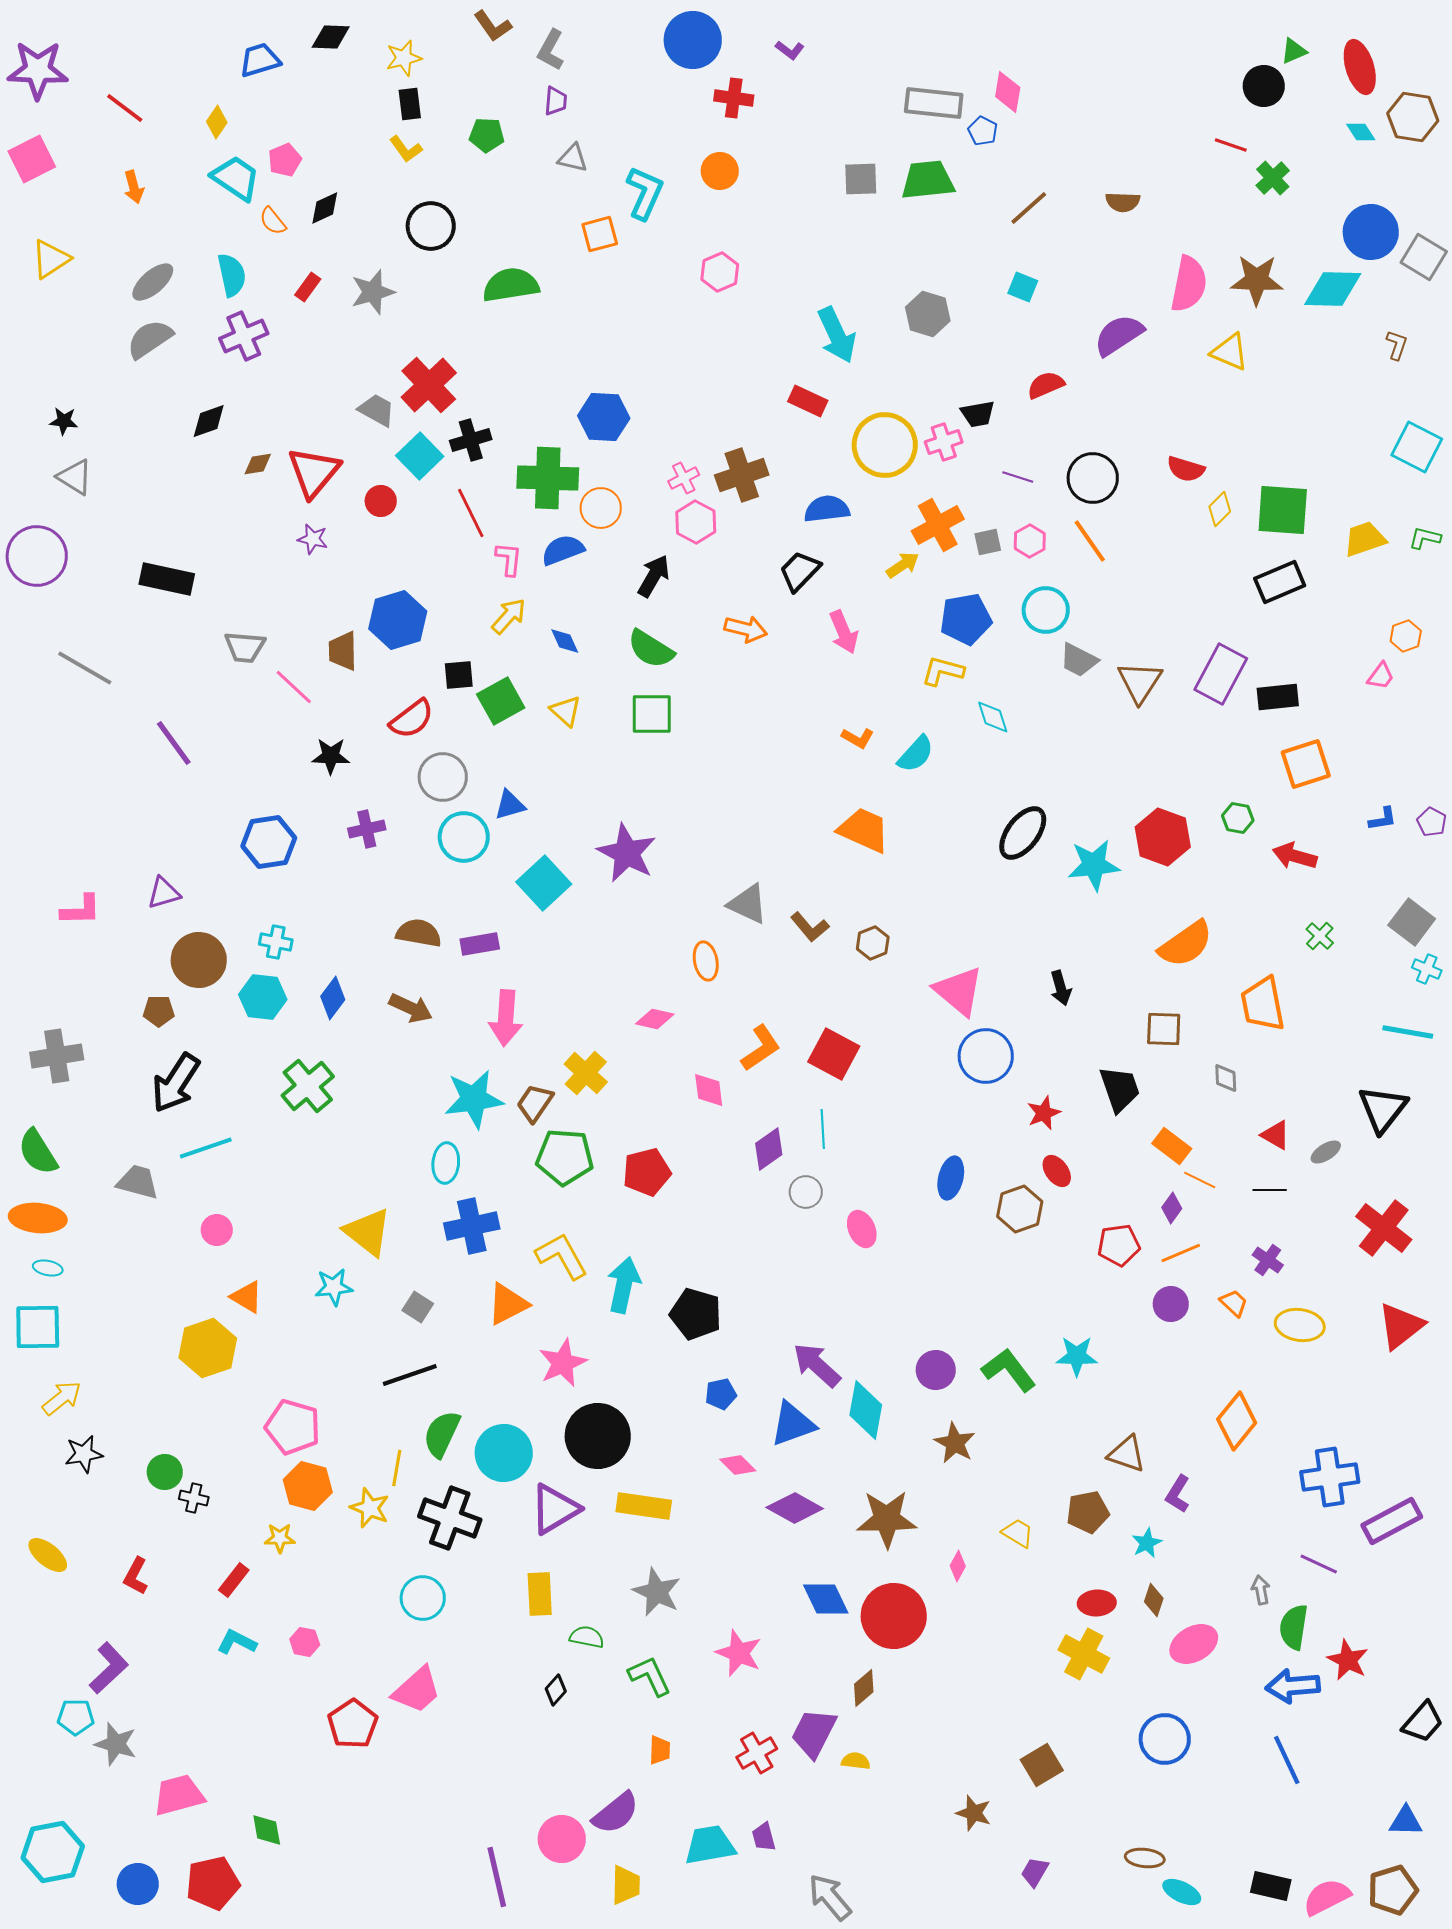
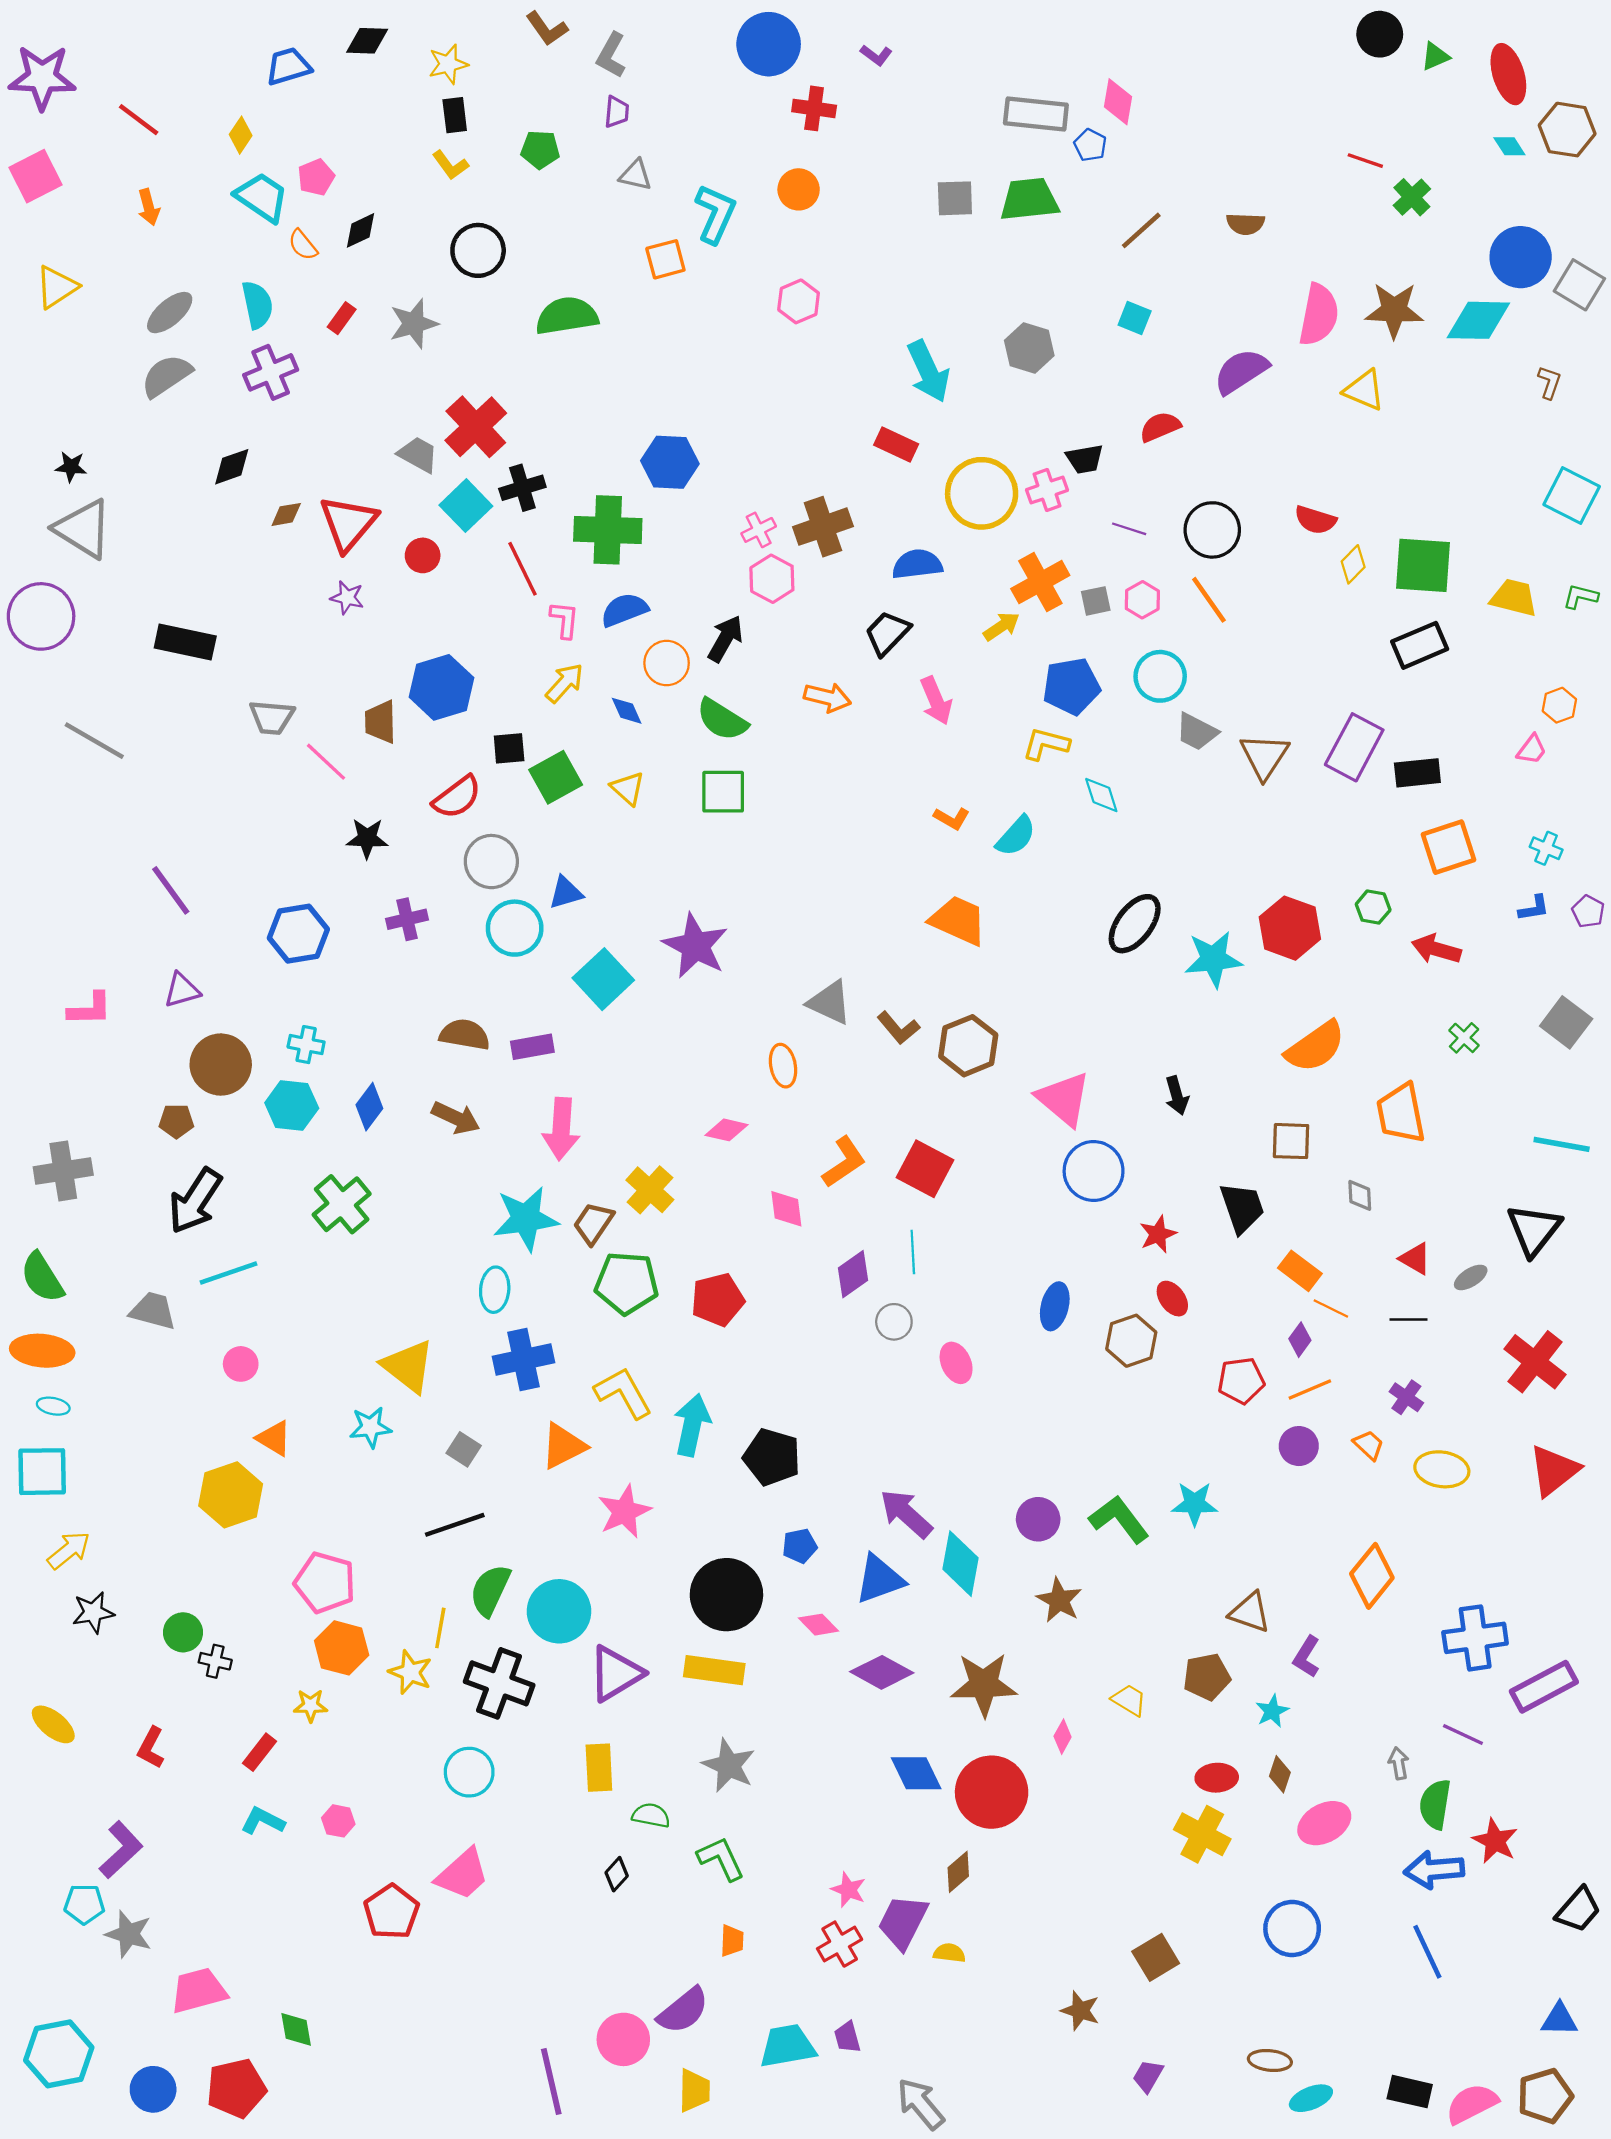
black circle: (1264, 86) -> (1380, 34), moved
gray triangle: (75, 477) -> (83, 529), size x1.5
orange circle: (601, 508) -> (667, 663), moved
yellow trapezoid: (1365, 539) -> (1514, 598), turned 33
purple line: (174, 743) -> (171, 890), moved
brown hexagon: (873, 943) -> (968, 1046), size x1.6
cyan cross: (1427, 969) -> (1546, 848), moved
black circle: (598, 1436) -> (726, 1595), moved
pink star: (739, 1653) -> (848, 1890), moved, size x0.7
cyan ellipse: (1182, 1892) -> (1311, 2098), turned -48

